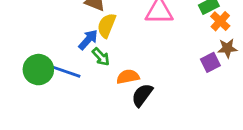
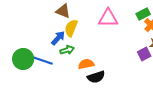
green arrow: (101, 57) -> (67, 50), turned -64
black semicircle: (142, 95) -> (96, 77), turned -144

